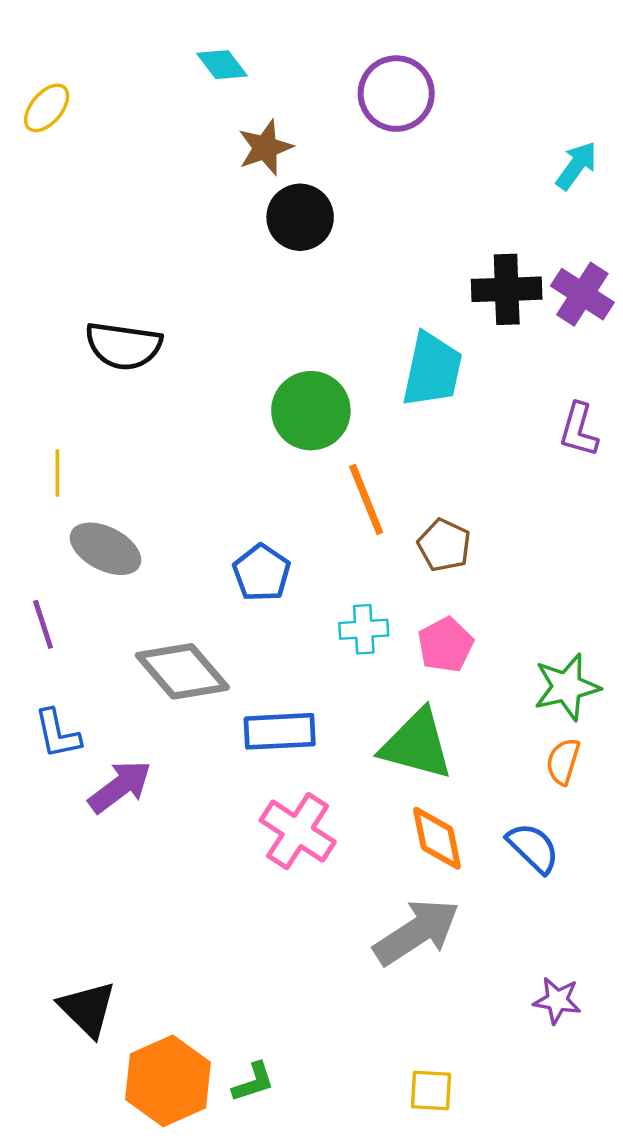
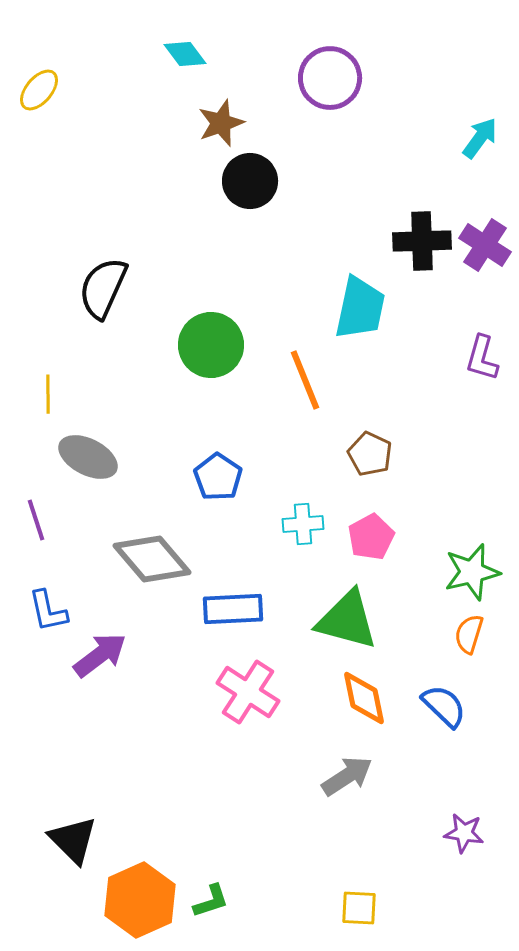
black semicircle: (124, 346) -> (103, 288), turned 106
green circle: (311, 411) -> (211, 345), moved
orange line: (366, 500) -> (305, 380), moved
gray arrow: (417, 932) -> (347, 776), size x0.7

